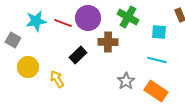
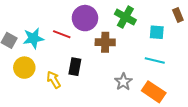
cyan star: (36, 21) -> (33, 38), moved
red line: (63, 23) -> (62, 34), moved
black rectangle: (78, 55) -> (75, 67), moved, turned -36

